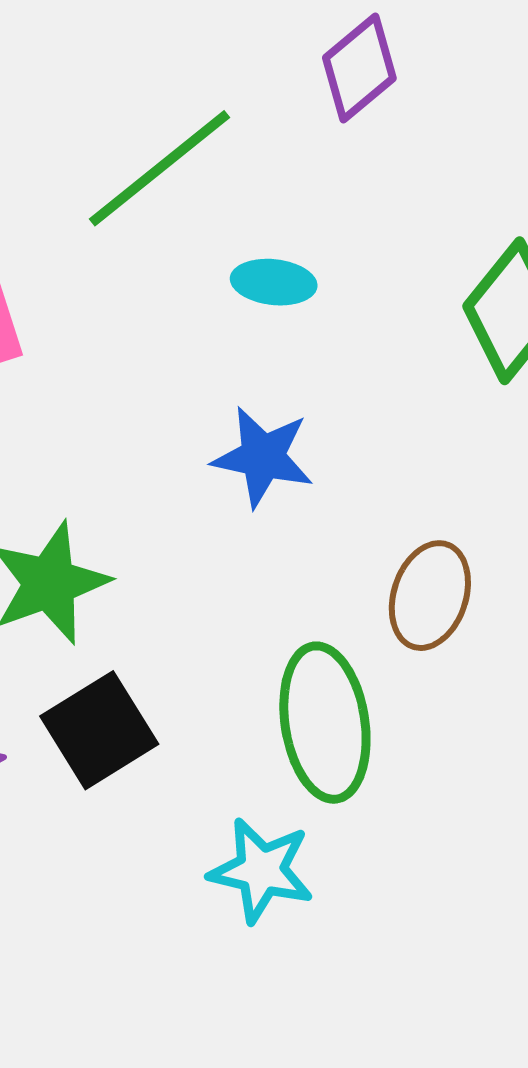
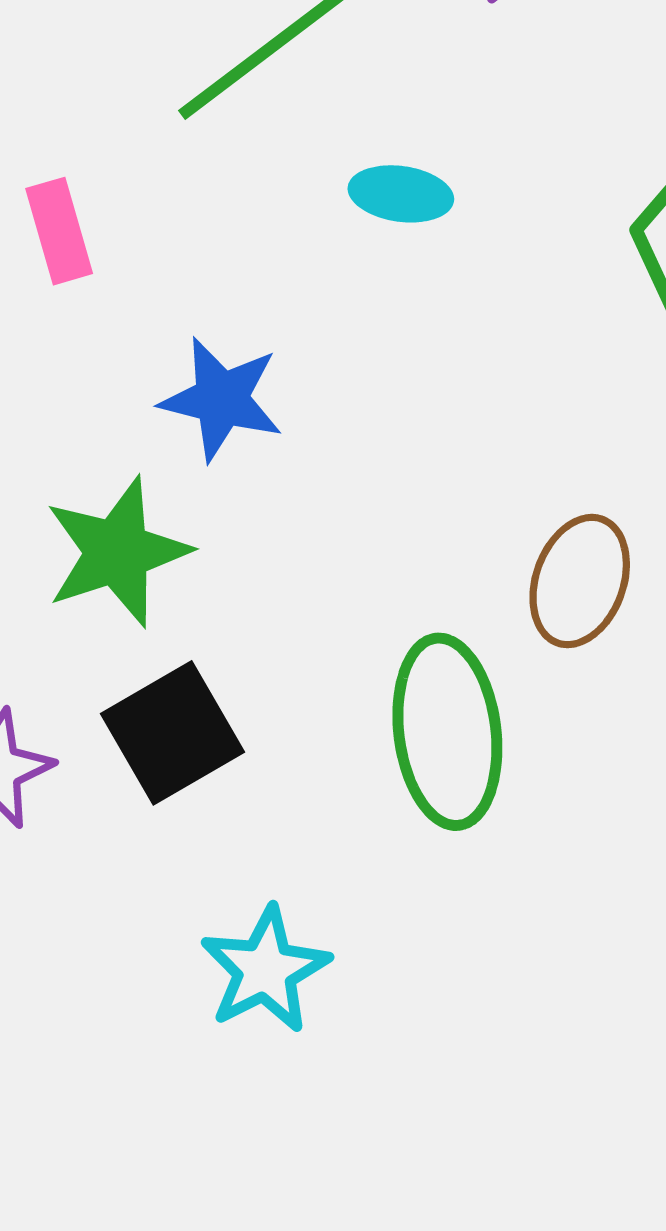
blue star: (263, 457) -> (222, 399), moved
cyan star: (261, 870) -> (265, 970), moved, turned 30

